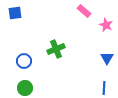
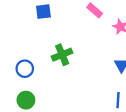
blue square: (15, 13) -> (43, 12), moved

